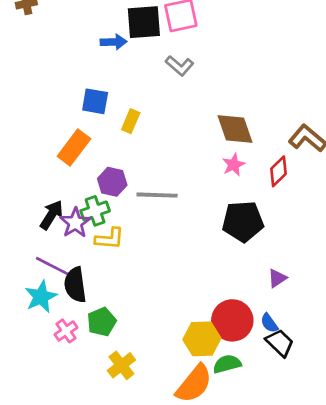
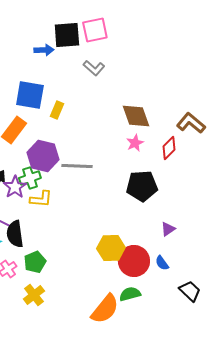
blue square: (95, 101) -> (30, 95), size x1.4
purple hexagon: (112, 182) -> (43, 156), size x1.4
yellow hexagon: (202, 339) -> (111, 248), moved
black trapezoid: (280, 343) -> (190, 291), moved
yellow cross: (121, 365) -> (34, 295), moved

